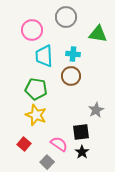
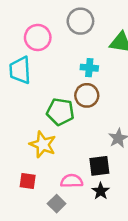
cyan trapezoid: (44, 56) -> (20, 70), moved
green pentagon: (36, 89) -> (60, 112), moved
red square: (24, 144) -> (28, 181), turned -32
pink semicircle: (59, 144) -> (72, 181), turned -36

